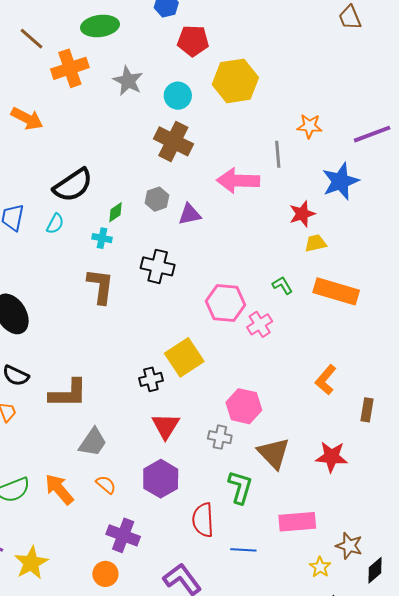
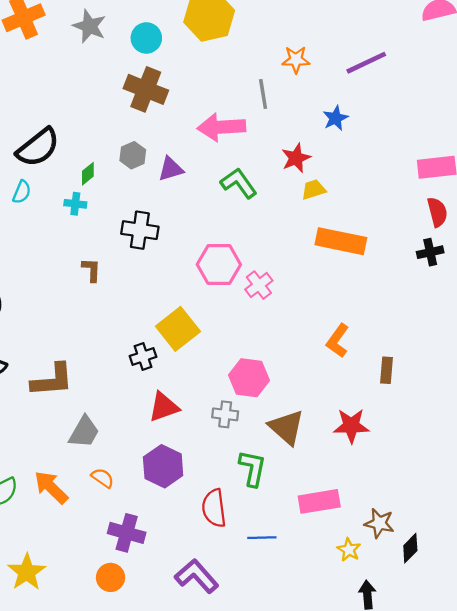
blue star: (340, 181) -> (335, 118), size x0.6
green L-shape: (282, 285) -> (239, 183), moved, size x1.6
brown L-shape: (101, 286) -> (91, 270), moved, size x0.6
red triangle: (166, 426) -> (164, 407), turned 44

